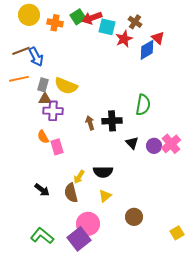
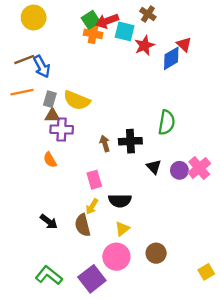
brown cross: (135, 22) -> (148, 14), moved
orange cross: (55, 23) -> (93, 34), moved
pink rectangle: (57, 147) -> (94, 180), moved
pink circle: (88, 224) -> (116, 257), moved

